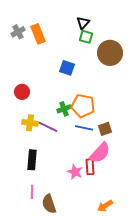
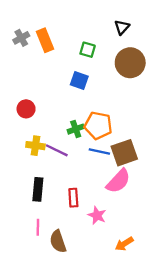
black triangle: (83, 23) -> (122, 27), moved
green square: (86, 37) -> (88, 50), moved
brown square: (105, 129) -> (124, 153), size x1.6
red rectangle: (90, 167) -> (73, 198), moved
pink star: (75, 172) -> (97, 215), moved

